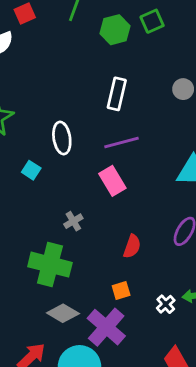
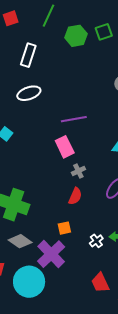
white rectangle: (117, 94) -> (28, 55), moved
white ellipse: (62, 138) -> (29, 93), moved, turned 75
gray cross: (73, 221) -> (78, 171), moved

